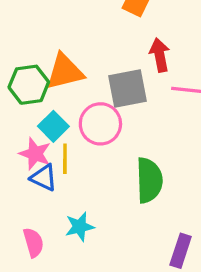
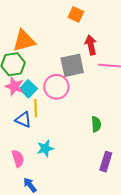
orange triangle: (65, 72) -> (24, 41), moved
pink star: (35, 154) -> (14, 86), moved
green semicircle: (149, 180) -> (96, 124), moved, size x0.6

